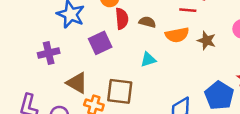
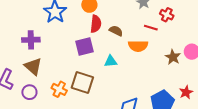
brown star: (206, 41) -> (173, 57), moved
purple square: (100, 43) -> (84, 46), moved
brown triangle: (77, 83) -> (33, 66), moved

